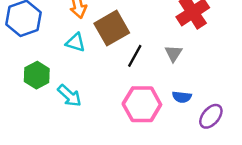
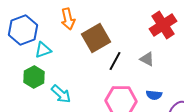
cyan triangle: (75, 43) -> (43, 50), moved, turned -36
gray triangle: (173, 53) -> (147, 59), turned -35

